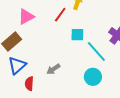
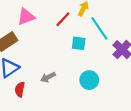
cyan line: (96, 52) -> (99, 28), moved
cyan circle: (93, 77) -> (89, 80), moved

